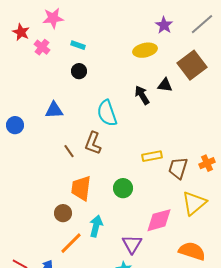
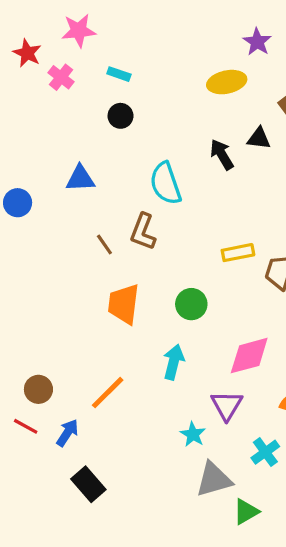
brown circle: (63, 213) -> (38, 389), moved
cyan arrow: (96, 226) -> (174, 362), moved
purple triangle: (132, 244) -> (227, 405), moved

